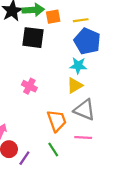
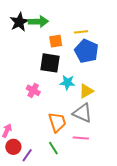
orange square: (53, 17) -> (56, 41), moved
black square: (33, 38) -> (50, 63), moved
cyan star: (78, 66) -> (67, 82), moved
yellow triangle: (75, 85) -> (86, 91), moved

